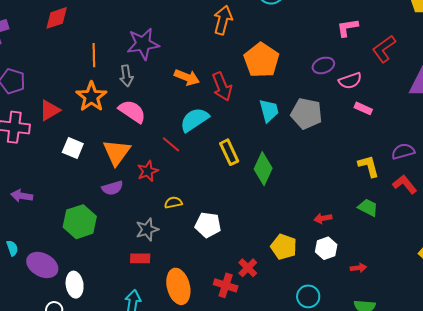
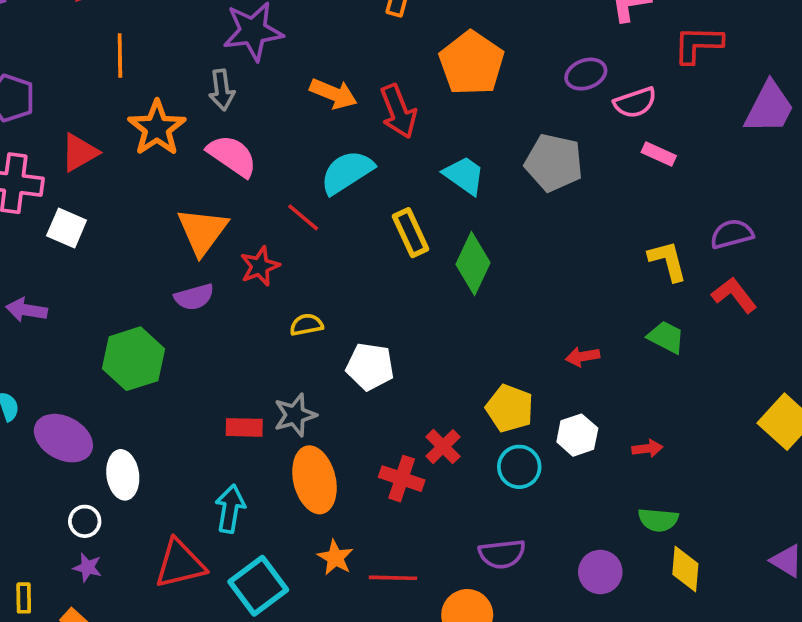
red L-shape: (384, 49) -> (698, 44), turned 36
orange line: (94, 55) -> (120, 56), moved
cyan trapezoid: (269, 111) -> (464, 175), moved, turned -40
white square: (73, 148) -> (67, 228), moved
gray star: (147, 229) -> (295, 415), moved
white hexagon: (326, 248) -> (577, 435), moved
cyan circle: (308, 296) -> (519, 467), moved

